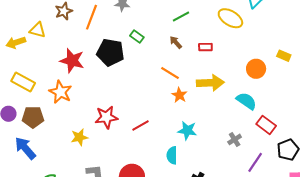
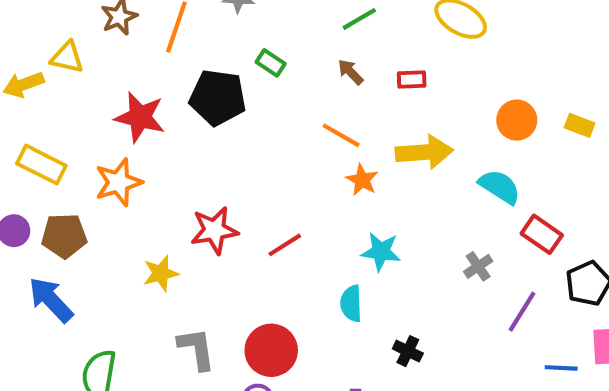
yellow rectangle: (284, 56) -> (580, 125), moved
orange star: (60, 92) -> (118, 182), turned 30

